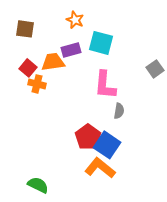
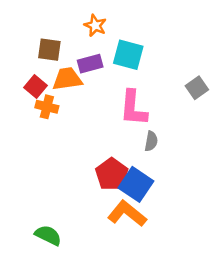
brown square: (25, 29) -> (49, 50), moved

